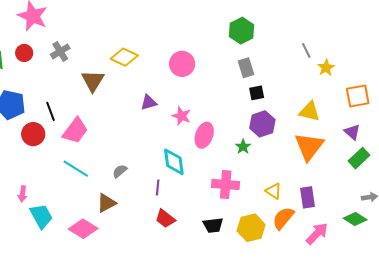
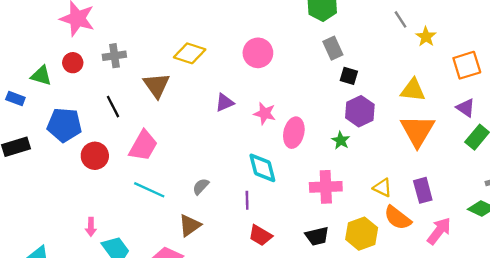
gray cross: (60, 51) -> (114, 56), turned 30
black square: (257, 93) -> (349, 76), turned 35
black line: (50, 111) -> (113, 107), moved
orange semicircle: (283, 218) -> (398, 218), turned -85

